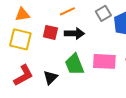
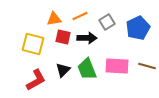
gray square: (103, 13) -> (107, 22), moved
orange triangle: (22, 14) -> (54, 19), moved
black triangle: (50, 77) -> (63, 70), moved

